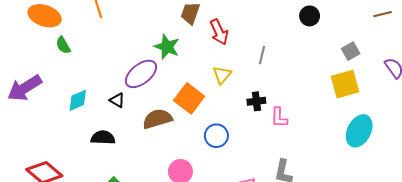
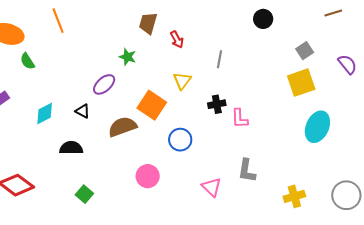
red arrow: (219, 32) -> (177, 40), size x0.7
green star: (167, 47) -> (128, 57), size x0.7
purple ellipse: (141, 74) -> (104, 84), size x0.7

